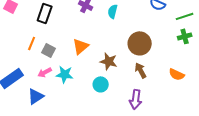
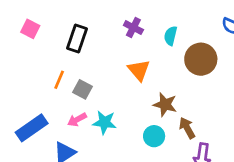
brown circle: (140, 43) -> (201, 59), moved
orange triangle: (81, 46) -> (139, 70), moved, turned -30
brown arrow: (141, 70) -> (187, 128), moved

